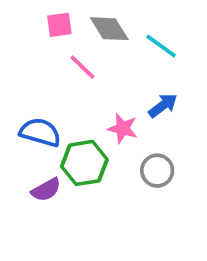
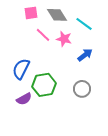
pink star: (123, 128) -> (64, 39), moved
blue semicircle: (40, 132) -> (21, 69), turned -80

